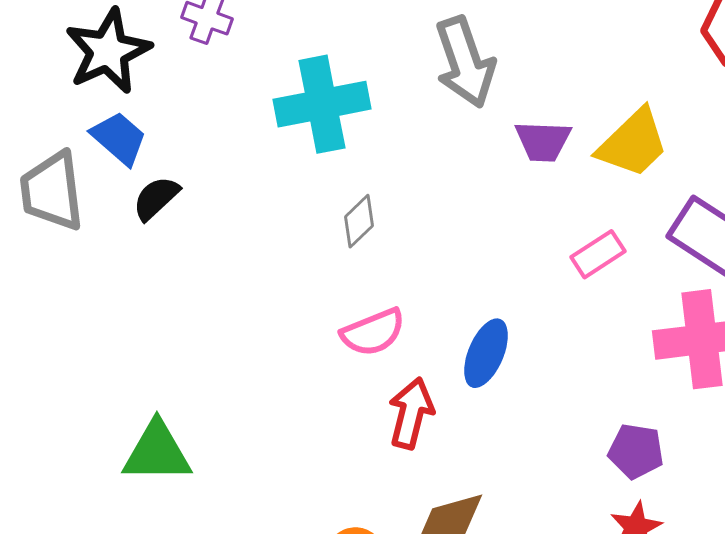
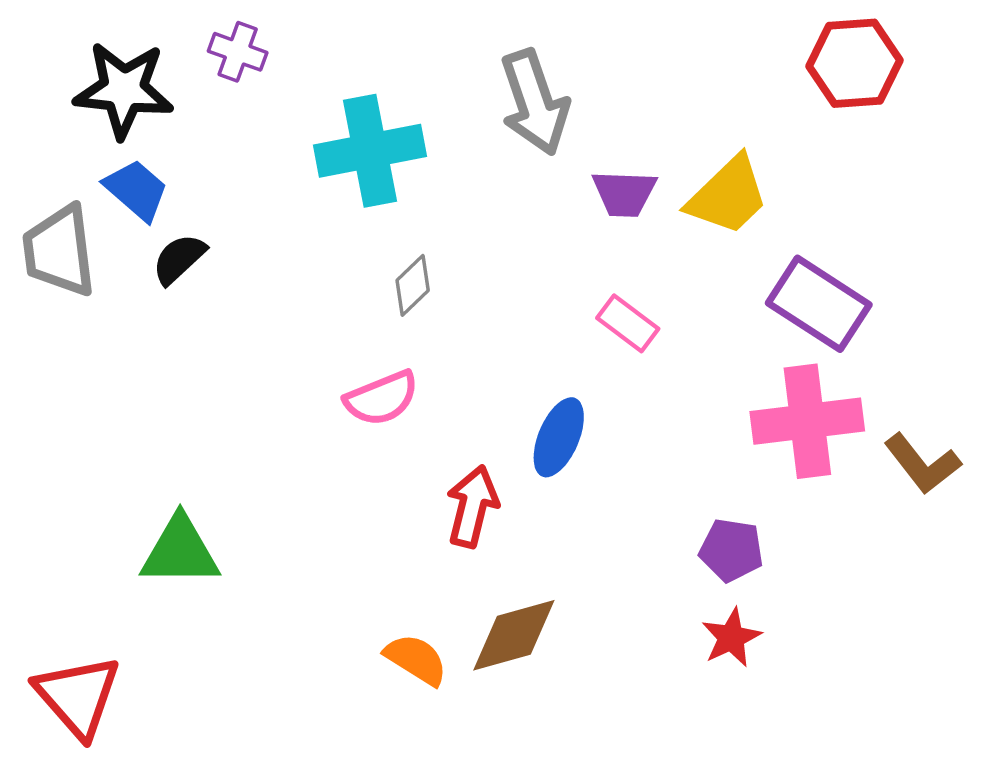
black star: (108, 51) -> (124, 90), turned 30
pink rectangle: (598, 254) -> (628, 323), moved, turned 70
pink semicircle: (373, 332) -> (381, 398), moved

